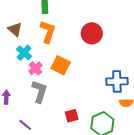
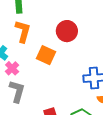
orange square: (61, 65) -> (46, 55), moved

